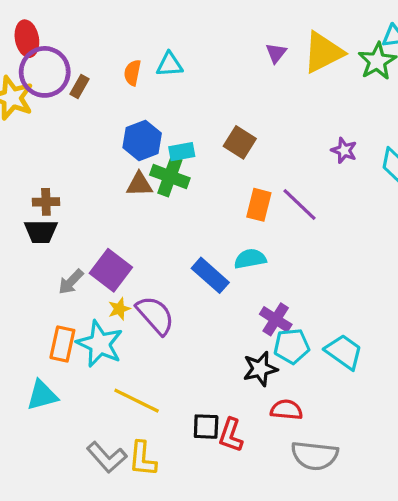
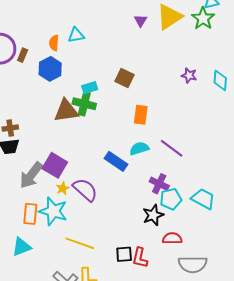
blue hexagon: (142, 140) -> (50, 69), moved
brown triangle: (139, 184) -> (66, 111), size x1.5
purple line: (300, 205) -> (172, 148), moved
gray arrow: (71, 282) -> (31, 175), size x1.6

